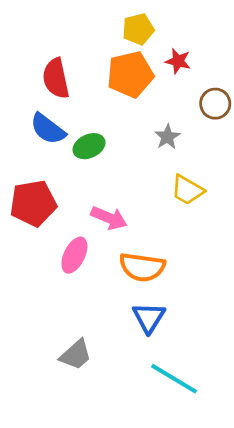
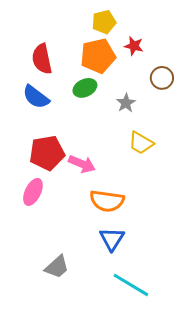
green ellipse: (89, 146) -> (85, 88), moved
red pentagon: (33, 203) -> (47, 153), moved
pink ellipse: (74, 255) -> (33, 192), moved

